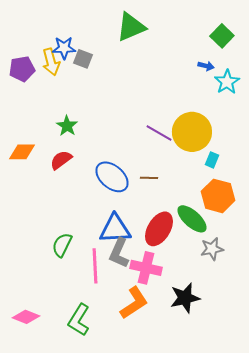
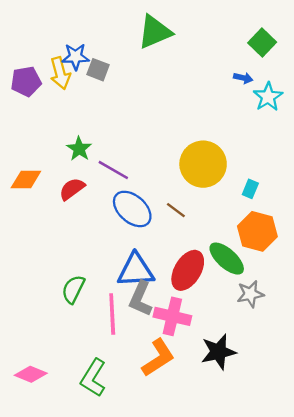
yellow circle: (192, 132) -> (203, 164), moved
purple line: (159, 133) -> (113, 170), moved
brown line: (149, 178) -> (176, 210), turned 36

